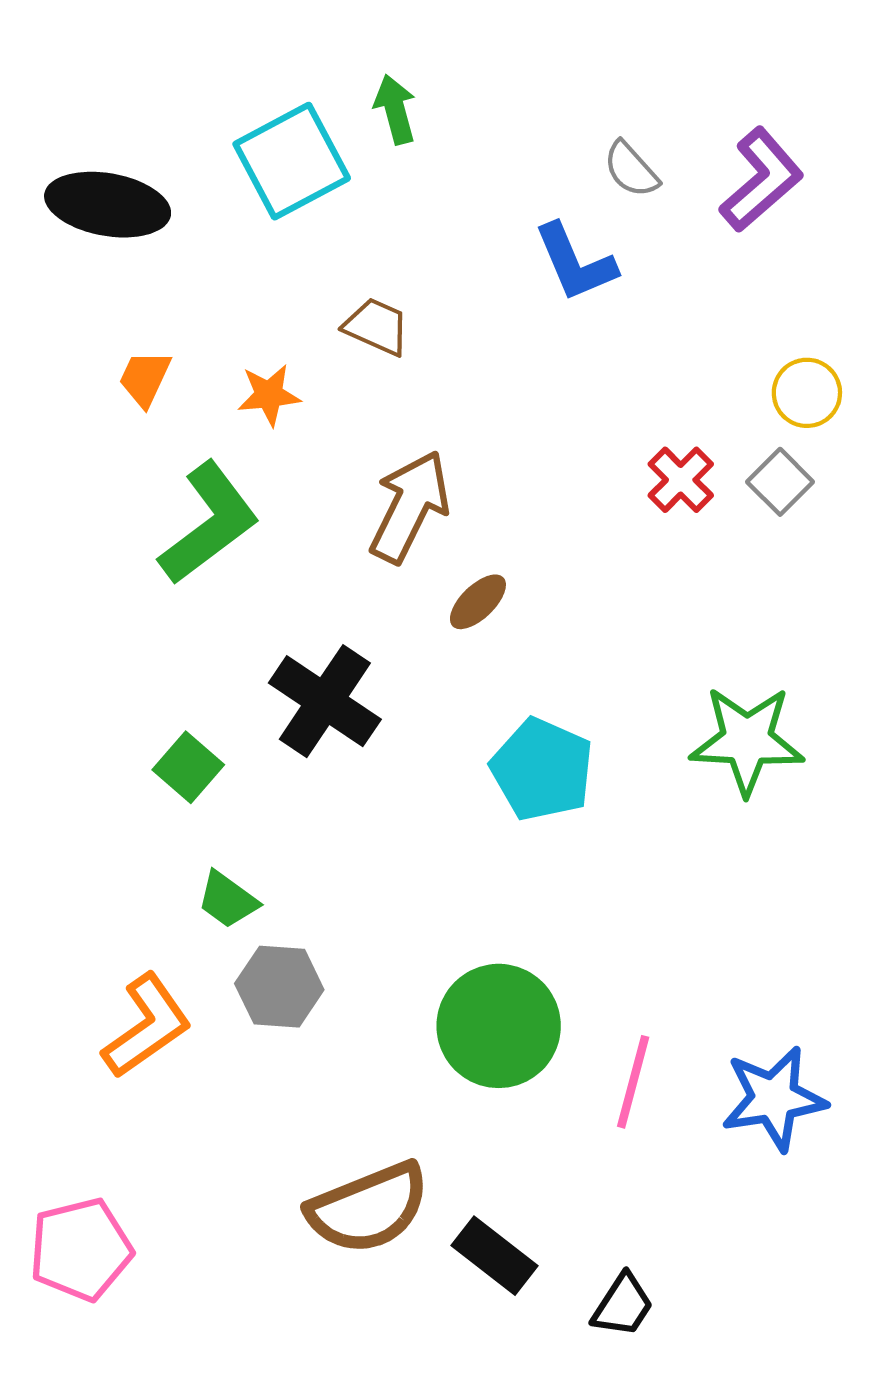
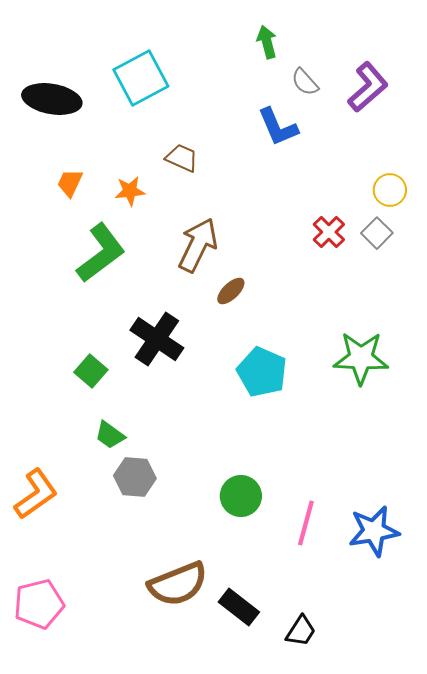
green arrow: (395, 109) -> (267, 42), moved
orange L-shape: (147, 1026) -> (36, 494), moved
green circle: (499, 1026) -> (241, 496), size x0.7

